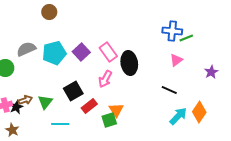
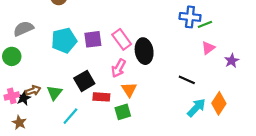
gray semicircle: (26, 49) -> (23, 29), moved
purple square: (81, 52) -> (93, 39), turned 36
pink triangle: (176, 60) -> (208, 48), moved
red rectangle: (89, 106) -> (101, 97), turned 42
orange triangle: (116, 110) -> (129, 89), moved
cyan line: (60, 124) -> (70, 116), turned -48

